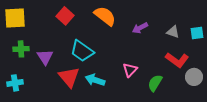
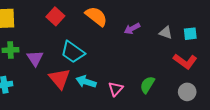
red L-shape: (177, 60) -> (185, 61), moved
pink triangle: (130, 70) -> (116, 89), moved
gray circle: (194, 77) -> (187, 92), moved

